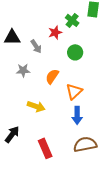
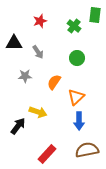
red star: (55, 32) -> (40, 21), moved
black arrow: (12, 134) -> (18, 126), moved
red rectangle: (45, 148) -> (47, 154), turned 66

